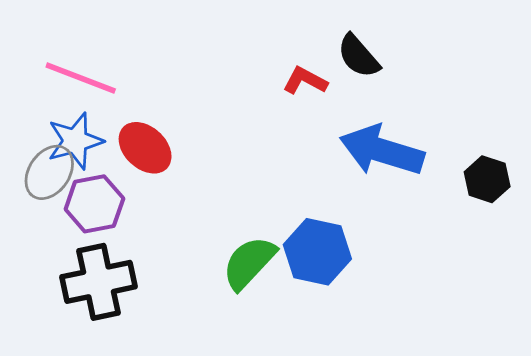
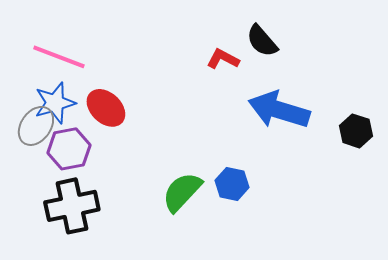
blue hexagon: (317, 252) -> (232, 184), size x0.7

